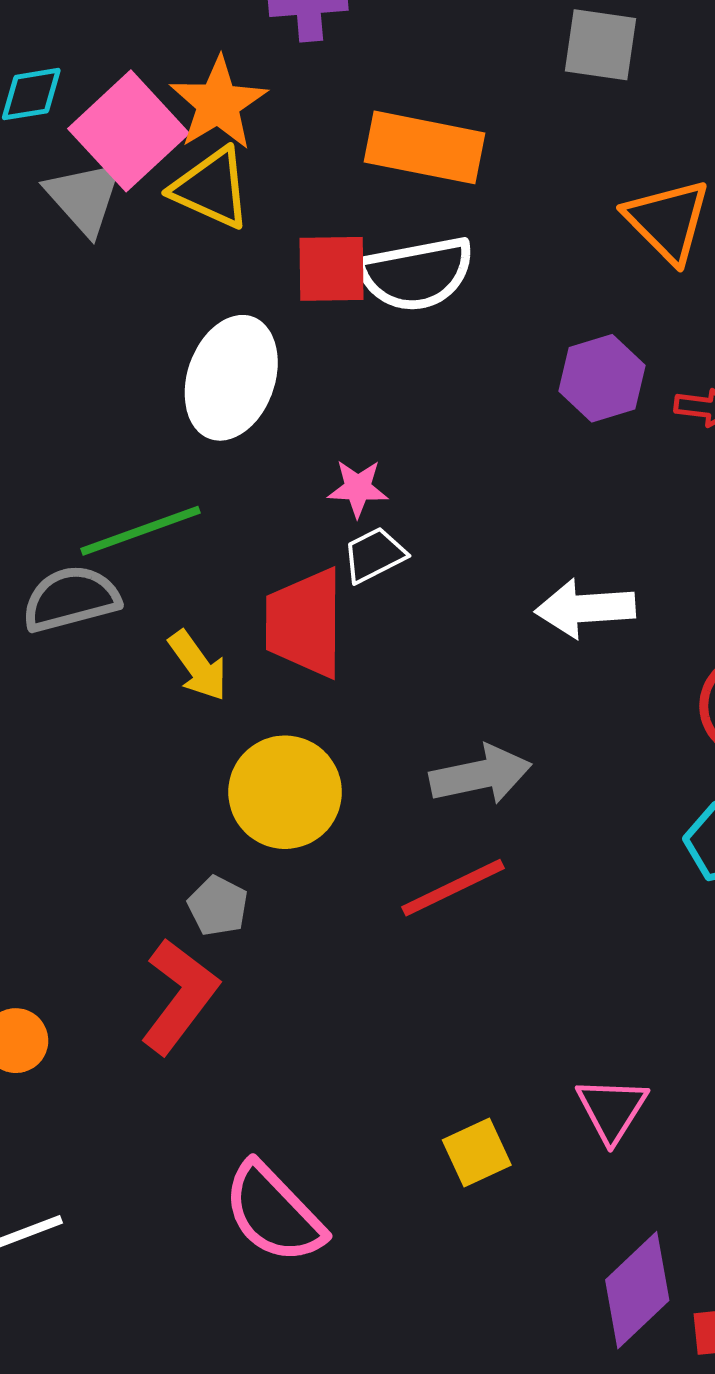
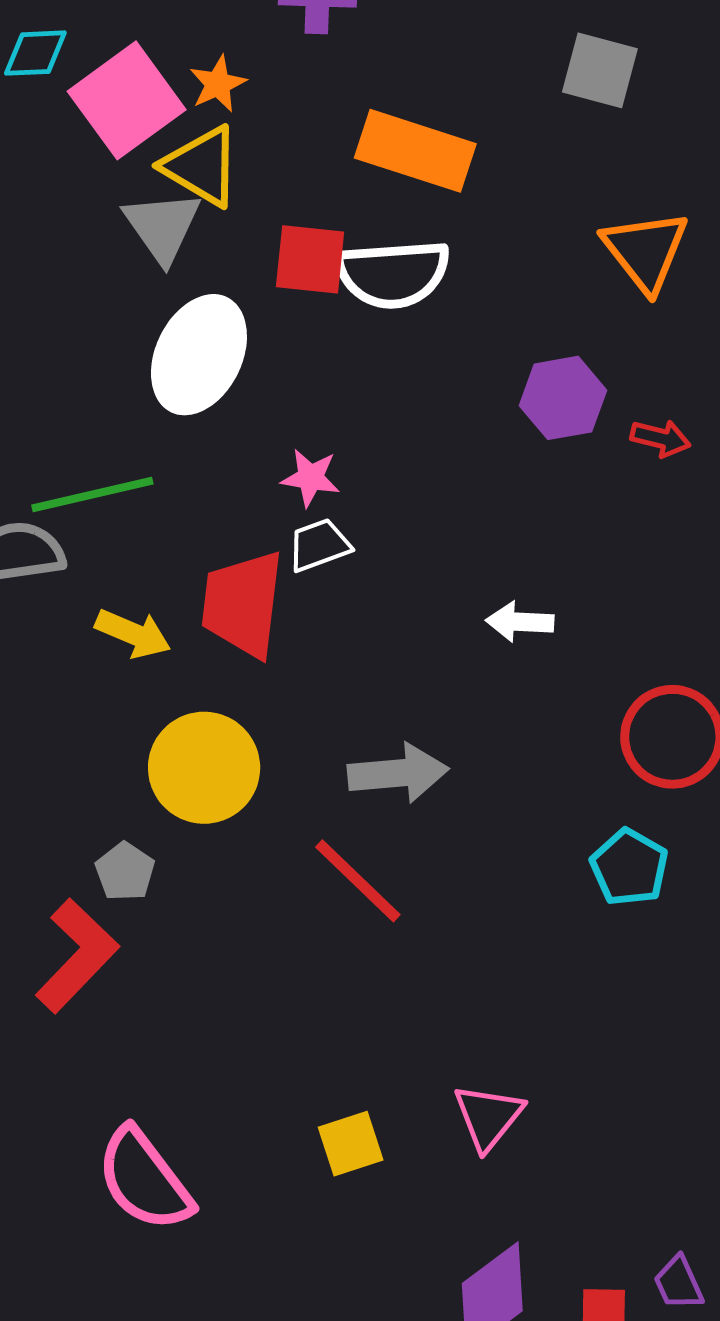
orange star: (218, 103) -> (218, 84), size x0.6
gray triangle: (84, 197) -> (162, 227), moved
white arrow: (585, 608) -> (520, 622), size x0.7
yellow arrow: (198, 666) -> (133, 634), turned -38
red line: (453, 888) -> (358, 881), turned 63

